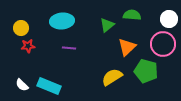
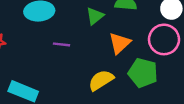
purple line: (69, 48) -> (61, 44), moved

